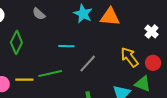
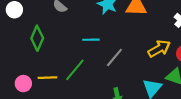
yellow arrow: (130, 57) -> (159, 49), turned 100
green line: (50, 73) -> (75, 70), turned -35

